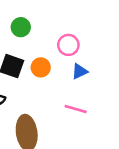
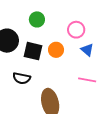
blue triangle: (80, 71) -> (87, 50), turned -48

